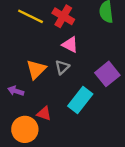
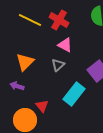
orange triangle: (36, 69) -> (25, 62), moved
red triangle: (44, 114) -> (42, 106), turned 32

